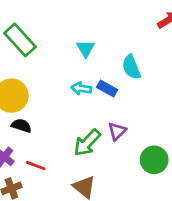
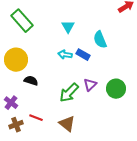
black semicircle: (21, 126) -> (31, 81), moved
green circle: (154, 160) -> (116, 89), moved
red line: (36, 166) -> (36, 118), moved

